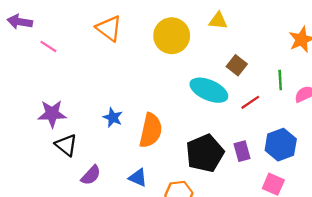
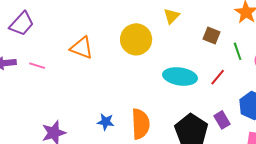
yellow triangle: (218, 21) -> (172, 16), turned -36
pink line: (48, 46) -> (37, 66), moved
brown square: (237, 65) -> (211, 36), moved

